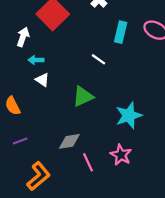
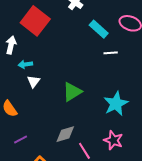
cyan rectangle: (121, 32) -> (99, 29), turned -54
white line: (98, 59) -> (111, 53), moved, turned -32
white triangle: (42, 80) -> (34, 82), turned 40

